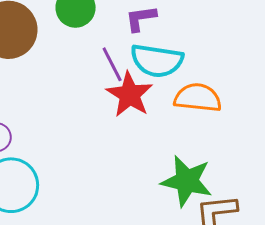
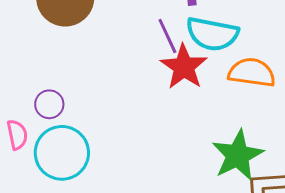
green star: (187, 181) -> (238, 155), turned 30

